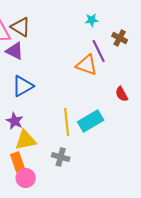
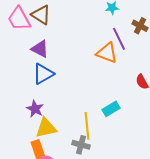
purple triangle: (15, 51) -> (40, 49), moved
cyan rectangle: (91, 121) -> (111, 109), size x0.7
yellow line: (67, 122) -> (87, 126), moved

